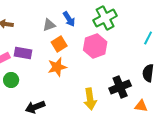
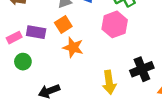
orange square: (59, 44) -> (63, 24), moved
orange star: (57, 67) -> (73, 47), turned 30

